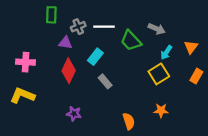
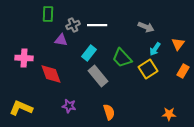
green trapezoid: (131, 41) -> (122, 58), moved
red diamond: (69, 71) -> (51, 74), moved, turned -45
gray rectangle: (105, 81) -> (98, 76), size x1.5
yellow L-shape: (22, 95) -> (21, 108), moved
orange star: (161, 110) -> (169, 114), moved
orange semicircle: (129, 121) -> (109, 112), moved

